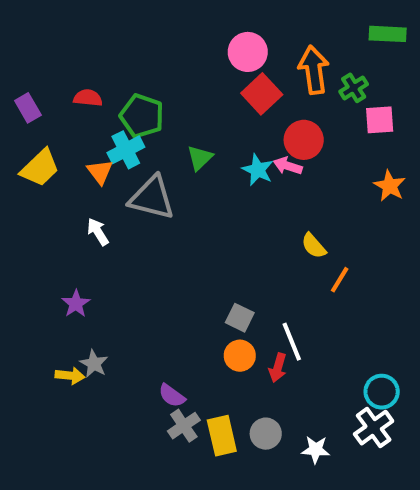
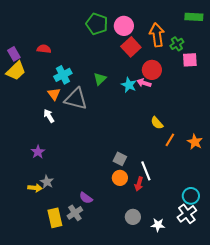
green pentagon: (142, 116) -> (97, 24), moved
yellow trapezoid: (40, 168) -> (16, 71), moved
orange triangle: (100, 172) -> (54, 94), moved
orange star: (390, 186) -> (195, 142), moved
gray cross: (184, 426) -> (75, 213), moved
yellow rectangle: (222, 436) -> (55, 218), moved

